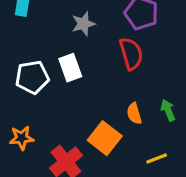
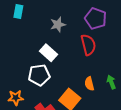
white rectangle: (70, 68) -> (49, 53), turned -30
white pentagon: (32, 77) -> (39, 75), moved

